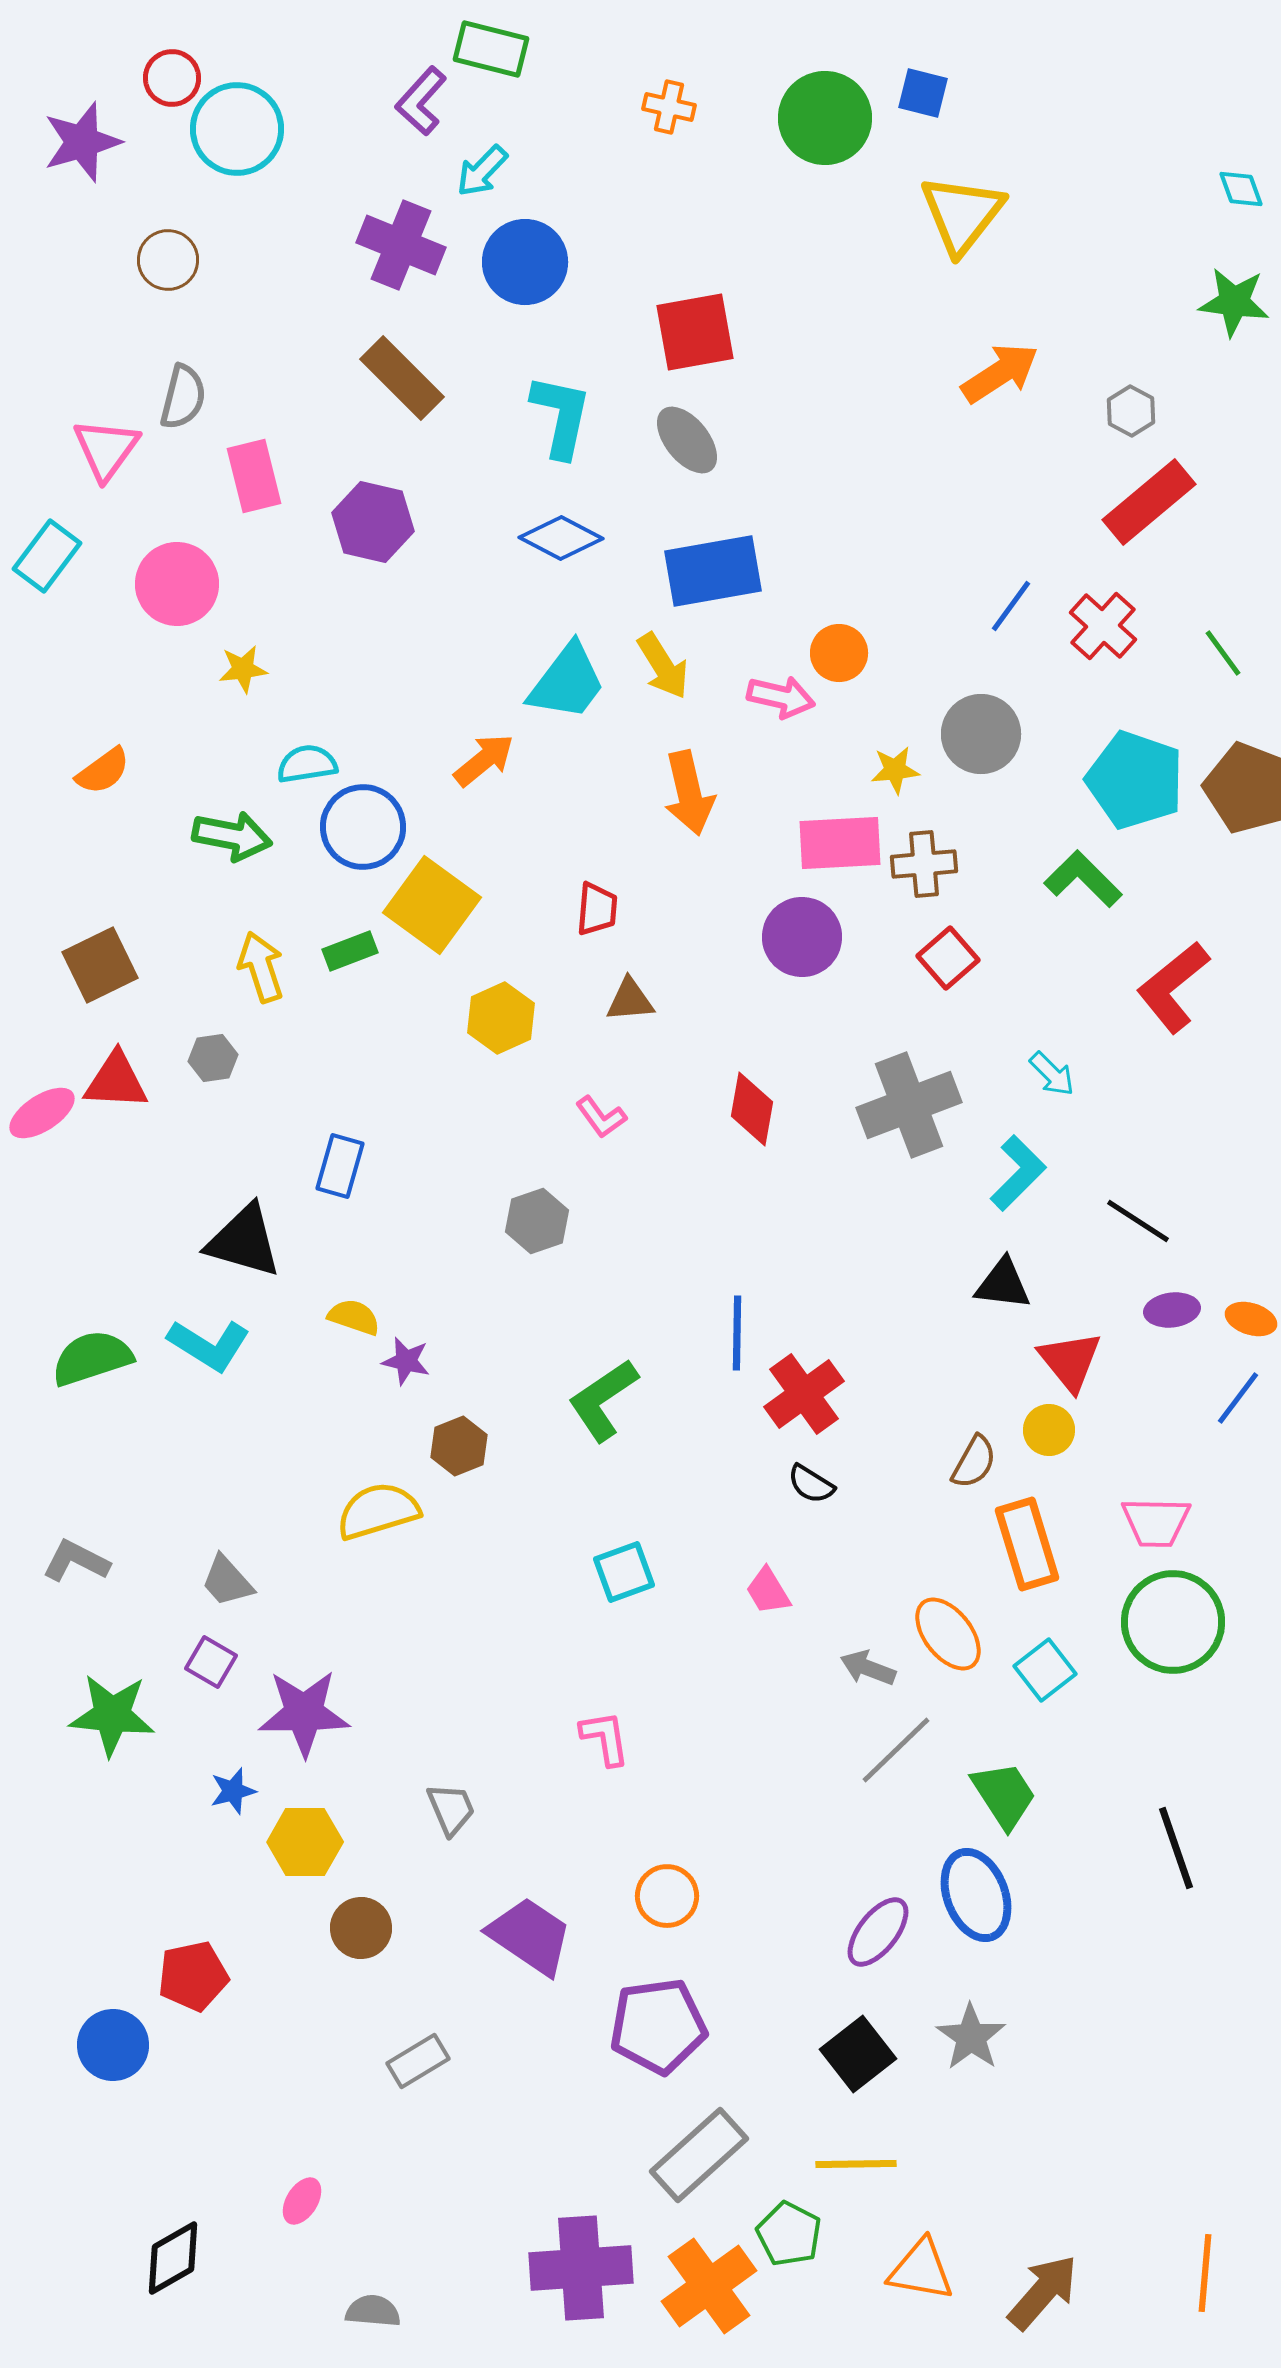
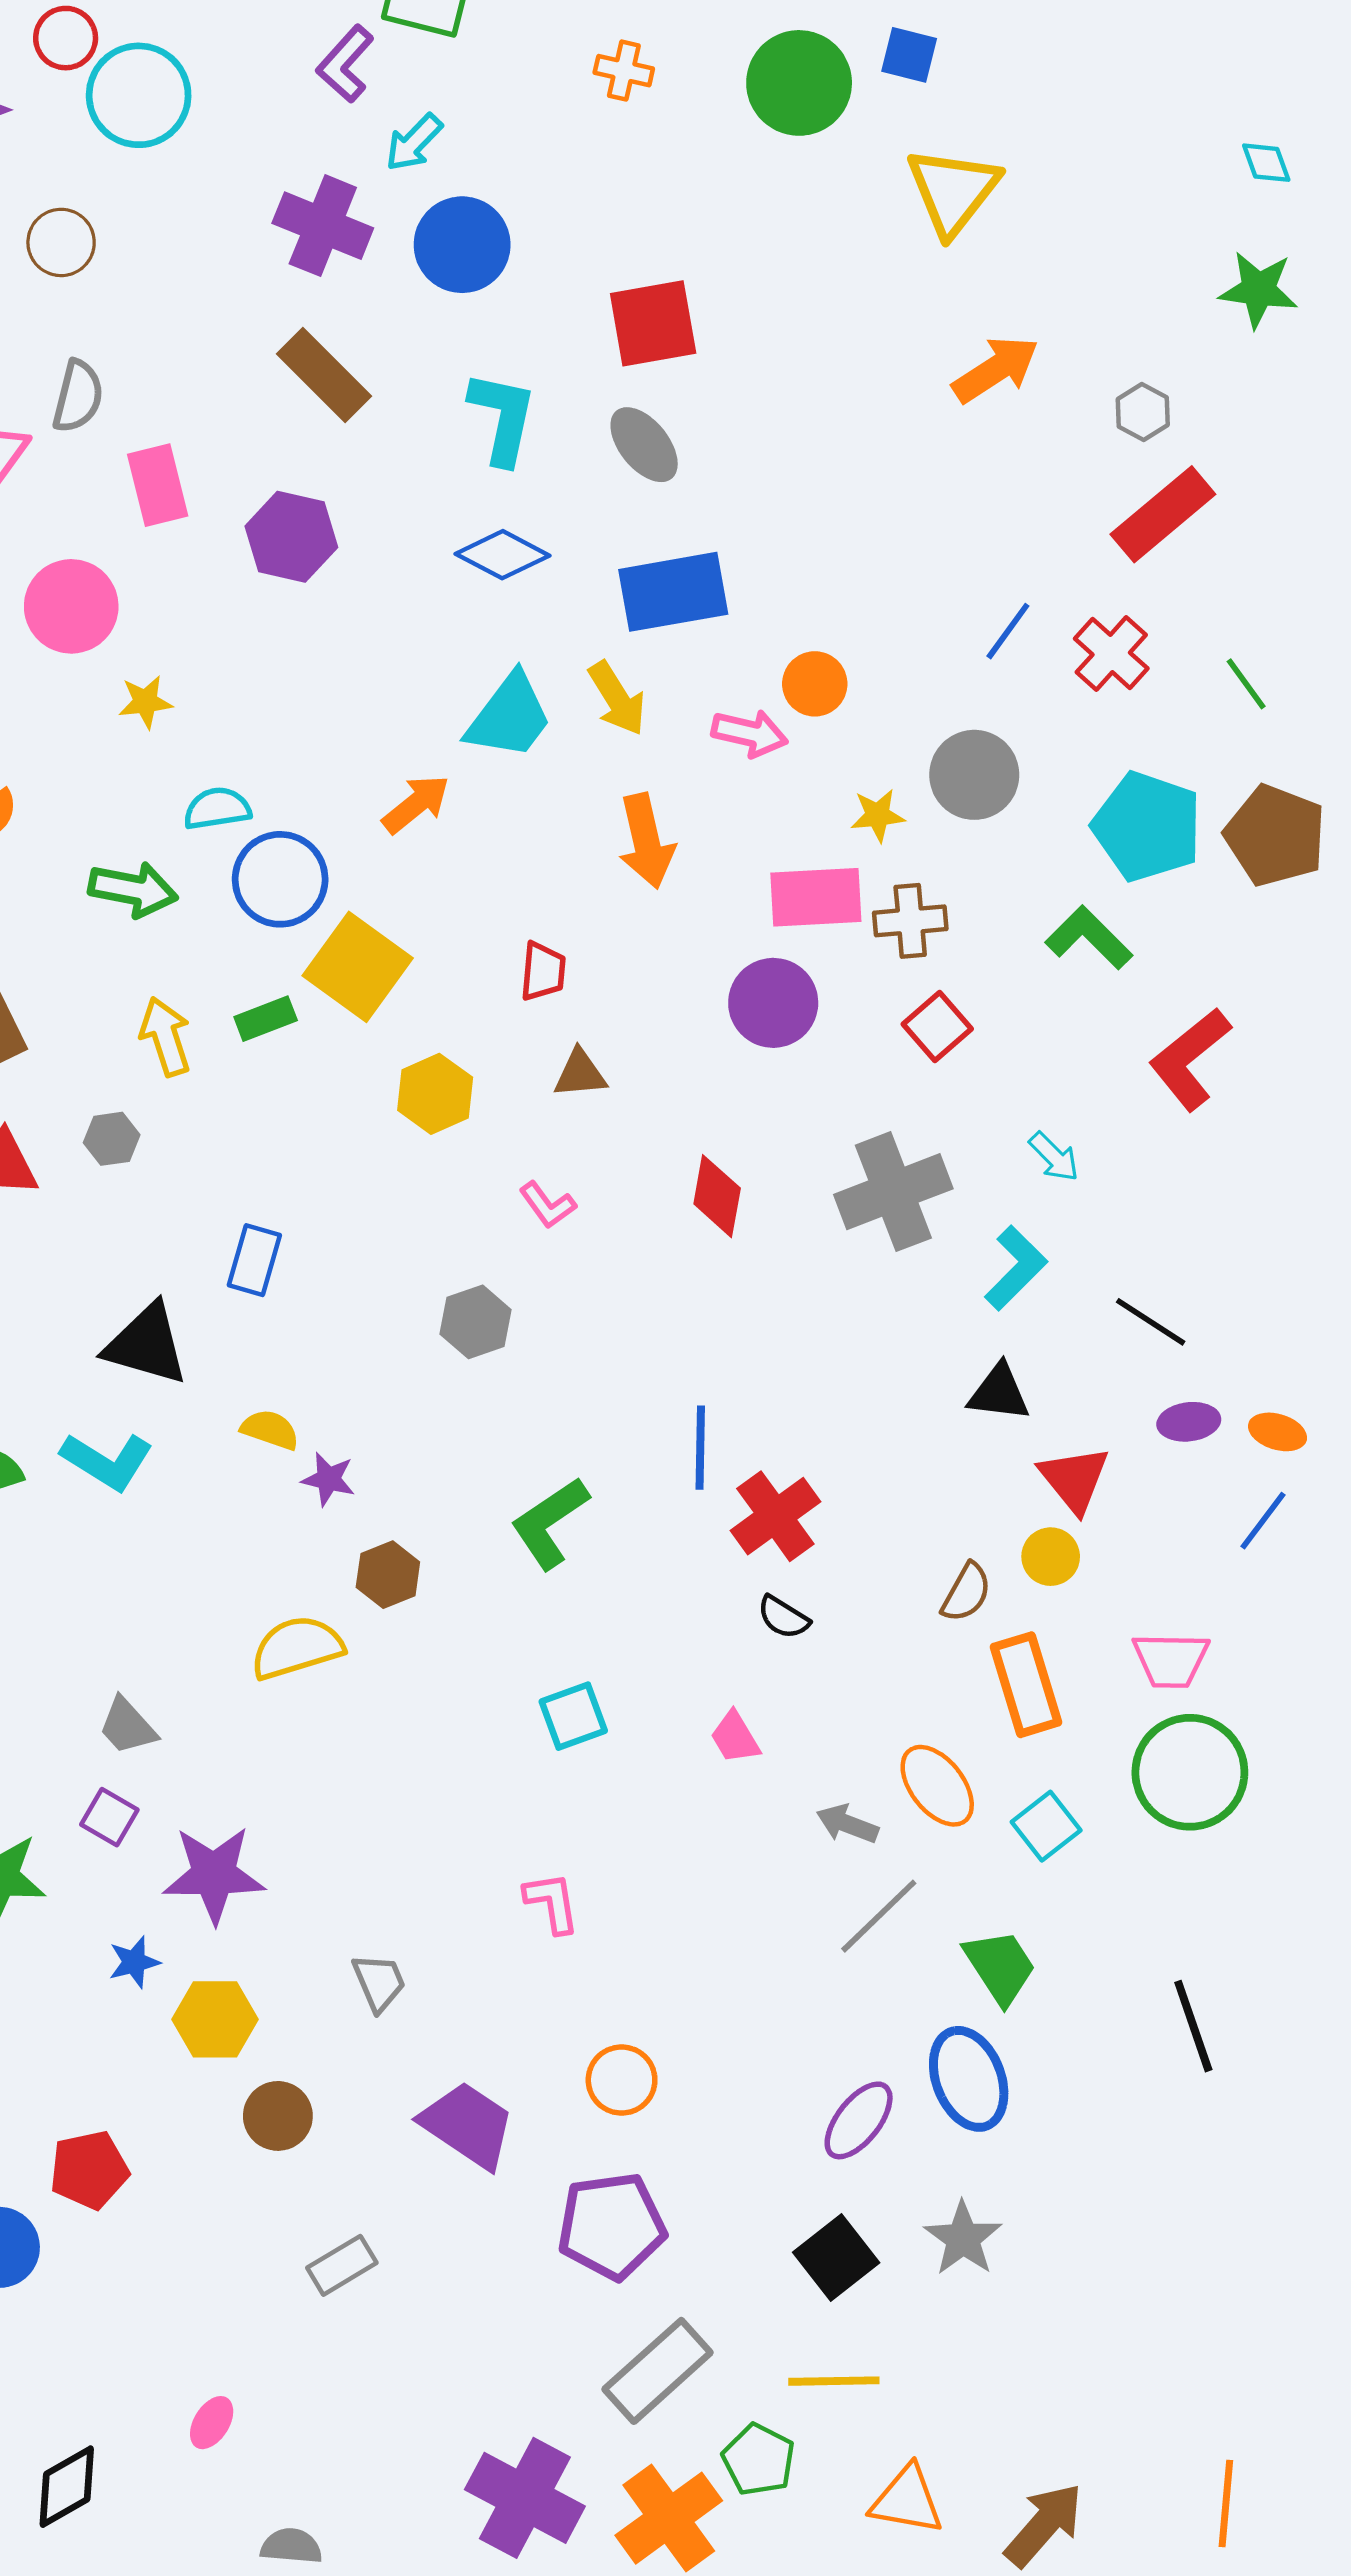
purple cross: (581, 2268) -> (525, 2498), turned 32

